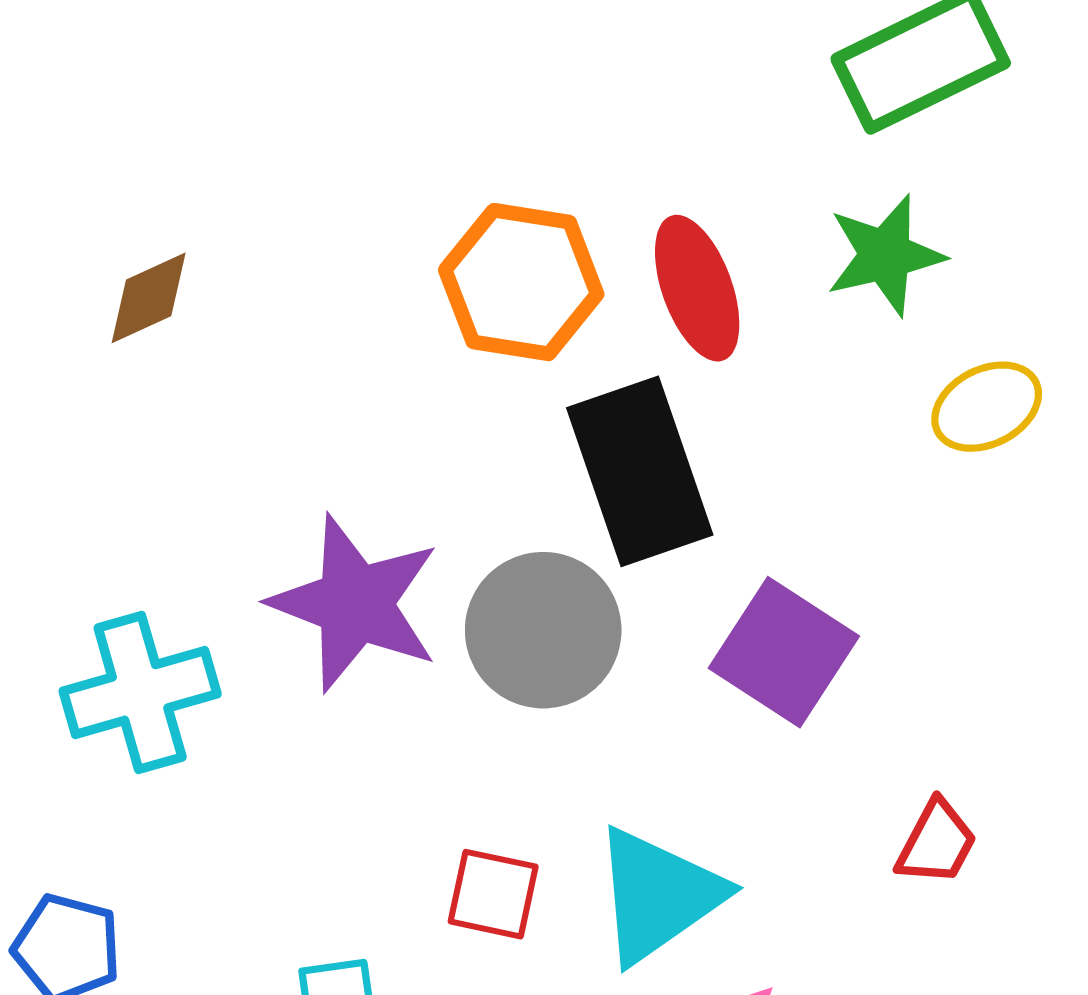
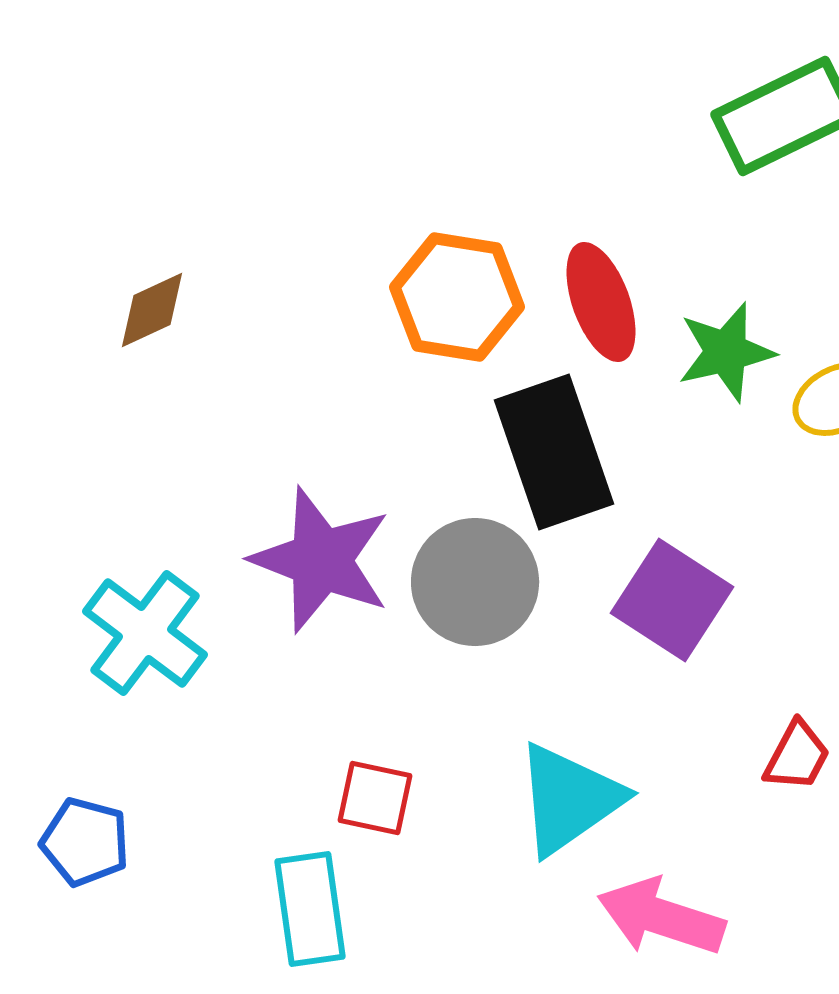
green star: (885, 255) -> (726, 352), moved
cyan cross: (140, 692) -> (145, 633), turned -37
red square: (493, 894) -> (375, 798), moved

